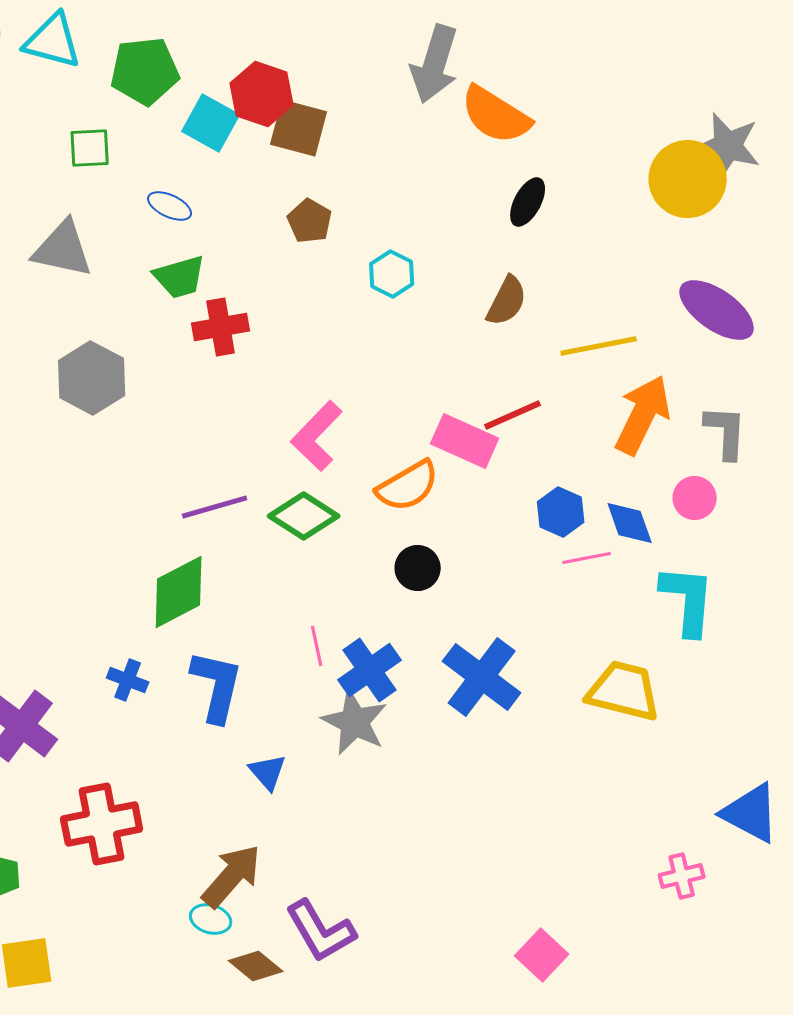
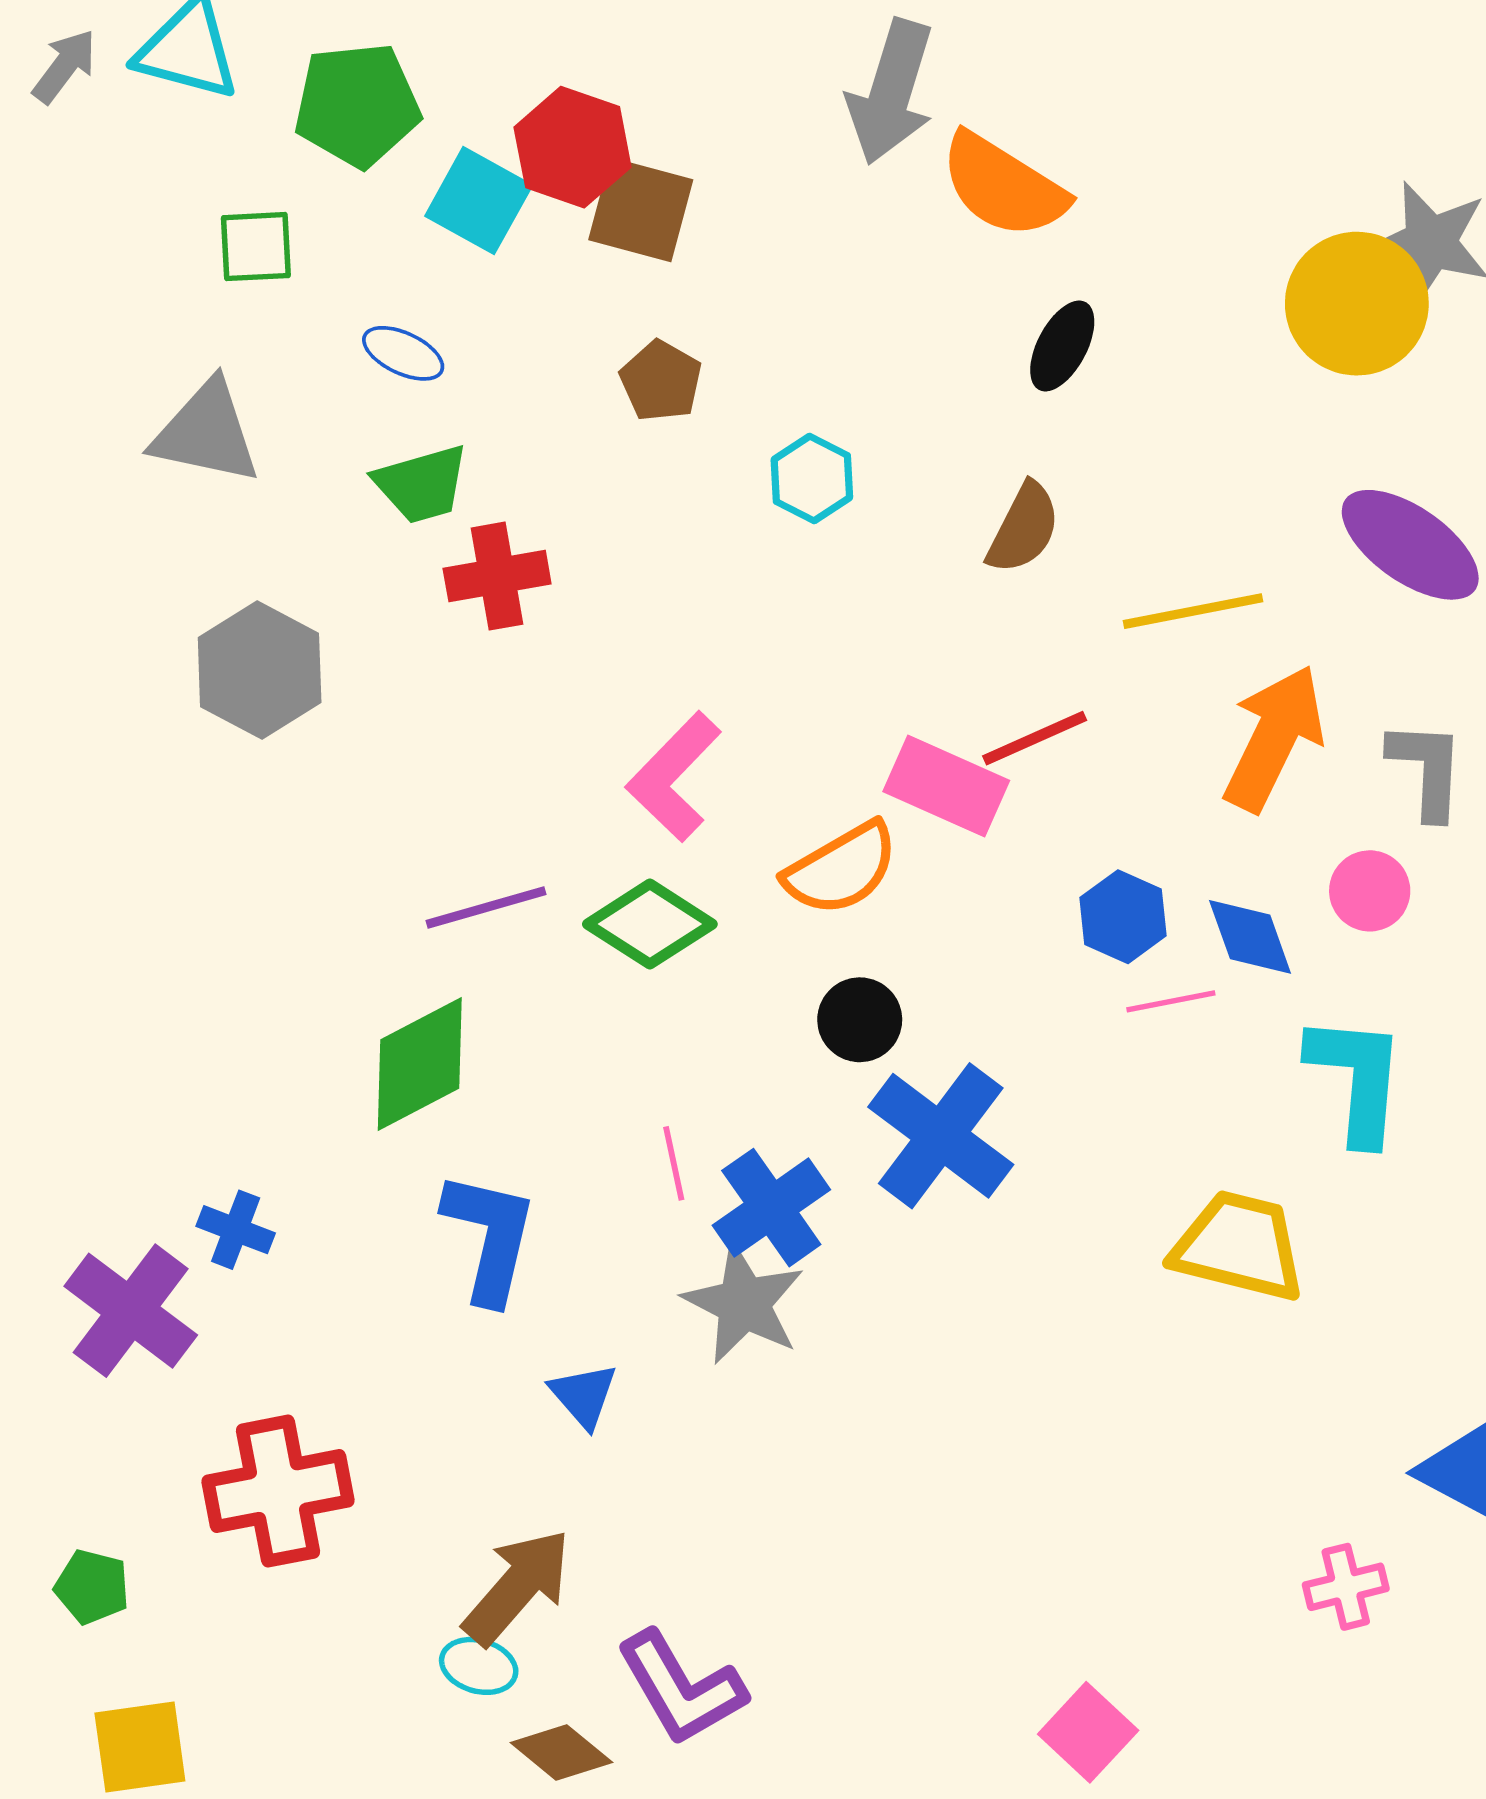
blue cross: (482, 677) -> (941, 1136), moved
blue cross: (128, 680) -> (236, 1230), moved

